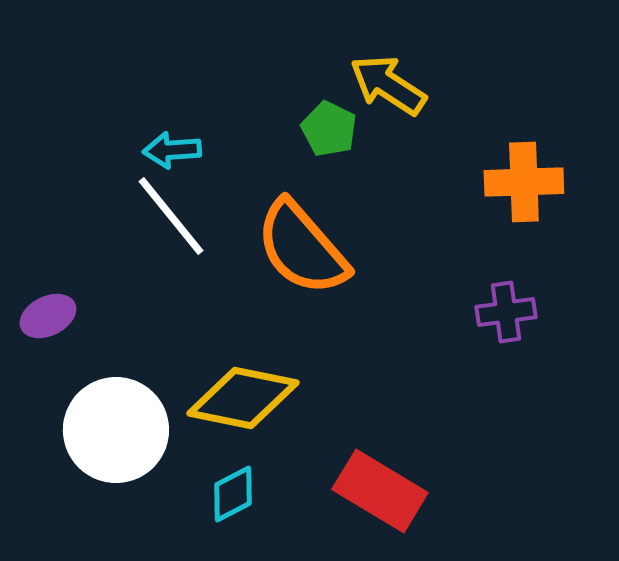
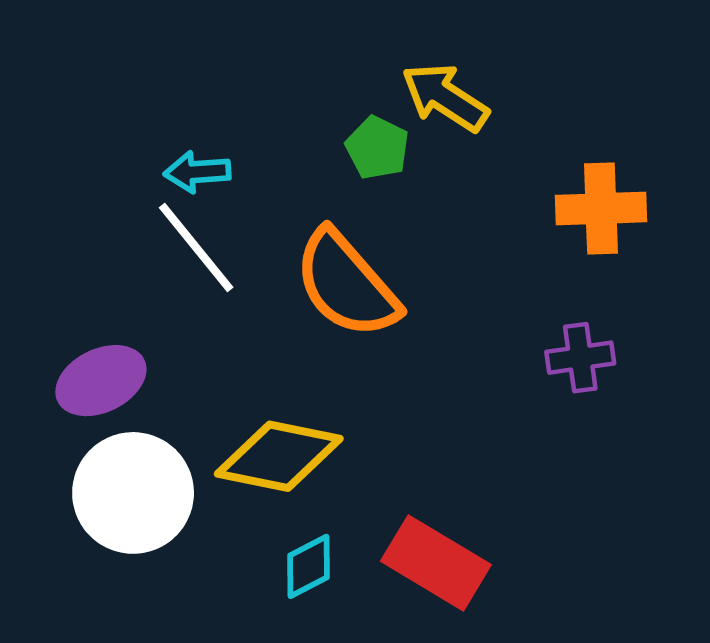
purple ellipse: (48, 316) -> (101, 381), moved, size x1.4
cyan diamond: (233, 494) -> (309, 566), moved

